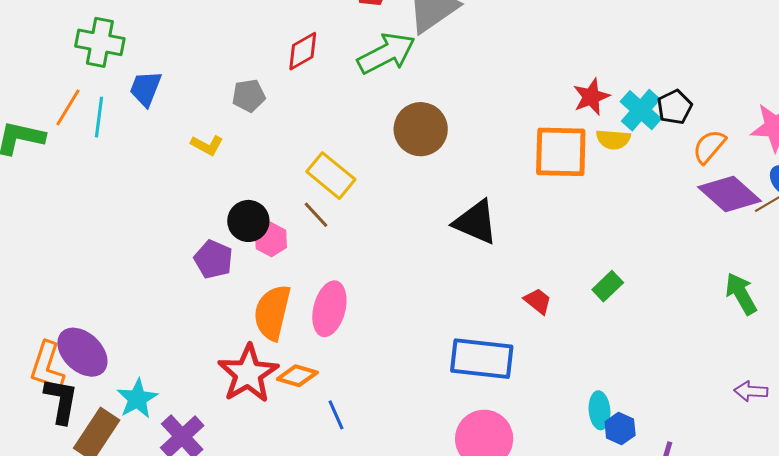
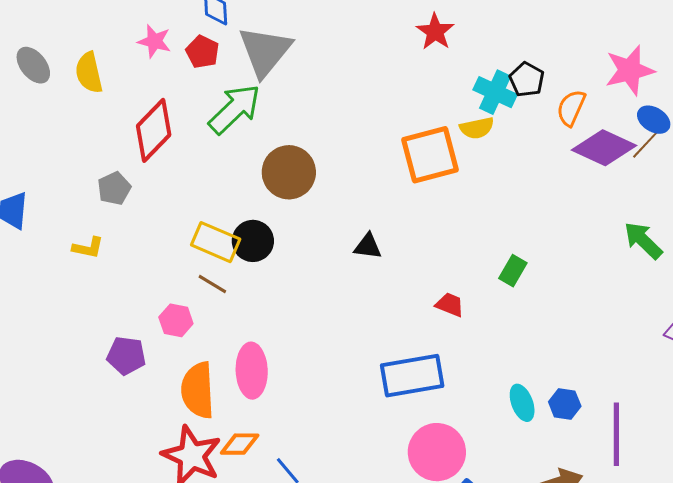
red diamond: (303, 51) -> (154, 130), size x1.5
red star: (591, 97) -> (435, 32), moved
black circle: (248, 221) -> (253, 241), moved
black triangle: (476, 222) -> (368, 246), size x0.6
cyan ellipse: (599, 410) -> (522, 403), moved

